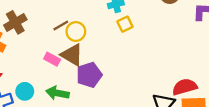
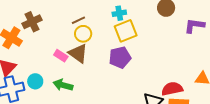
yellow square: (125, 24) -> (126, 31), size x1.6
brown line: (61, 25) -> (78, 20), moved
purple pentagon: (89, 75) -> (120, 57), moved

